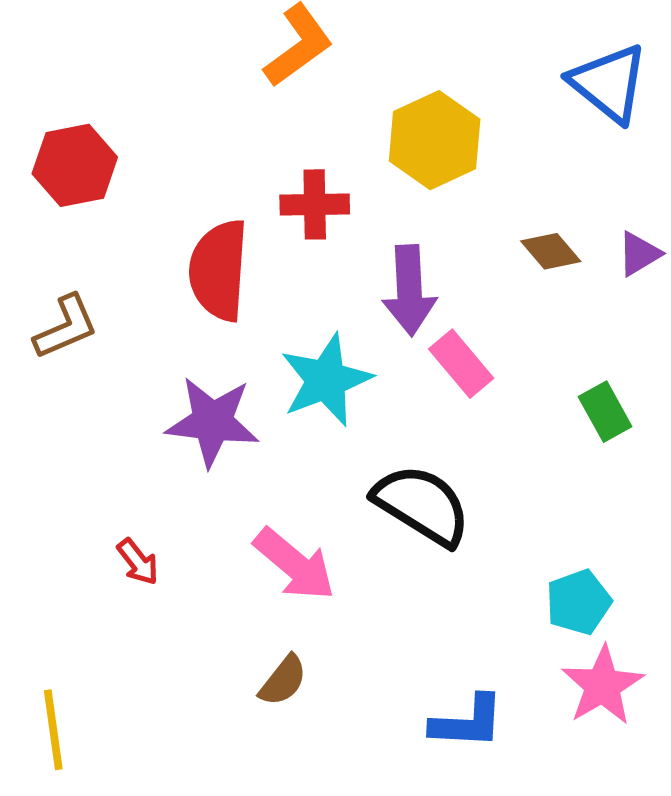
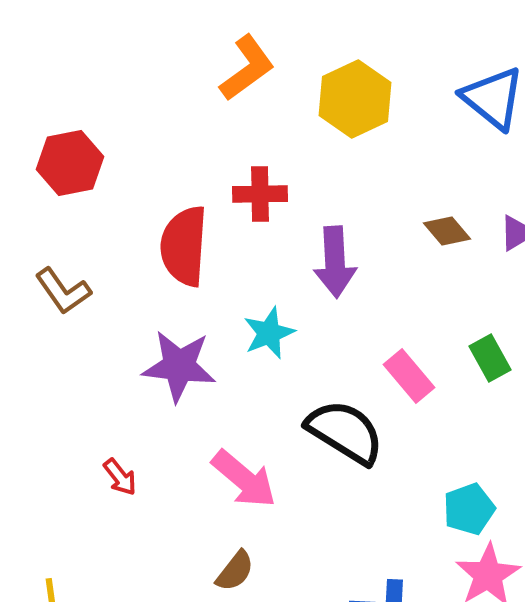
yellow hexagon: (435, 140) -> (355, 99), moved
brown L-shape: (66, 327) -> (63, 291), turned 78
pink rectangle: (461, 364) -> (409, 376), moved
cyan star: (326, 380) -> (269, 333), size x0.7

